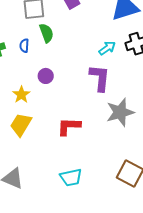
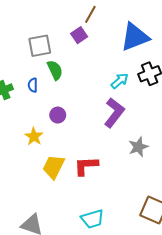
purple L-shape: (100, 78) -> (114, 113), turned 36
gray star: (120, 112) -> (138, 147), size x0.7
yellow trapezoid: (21, 125) -> (54, 167), moved

